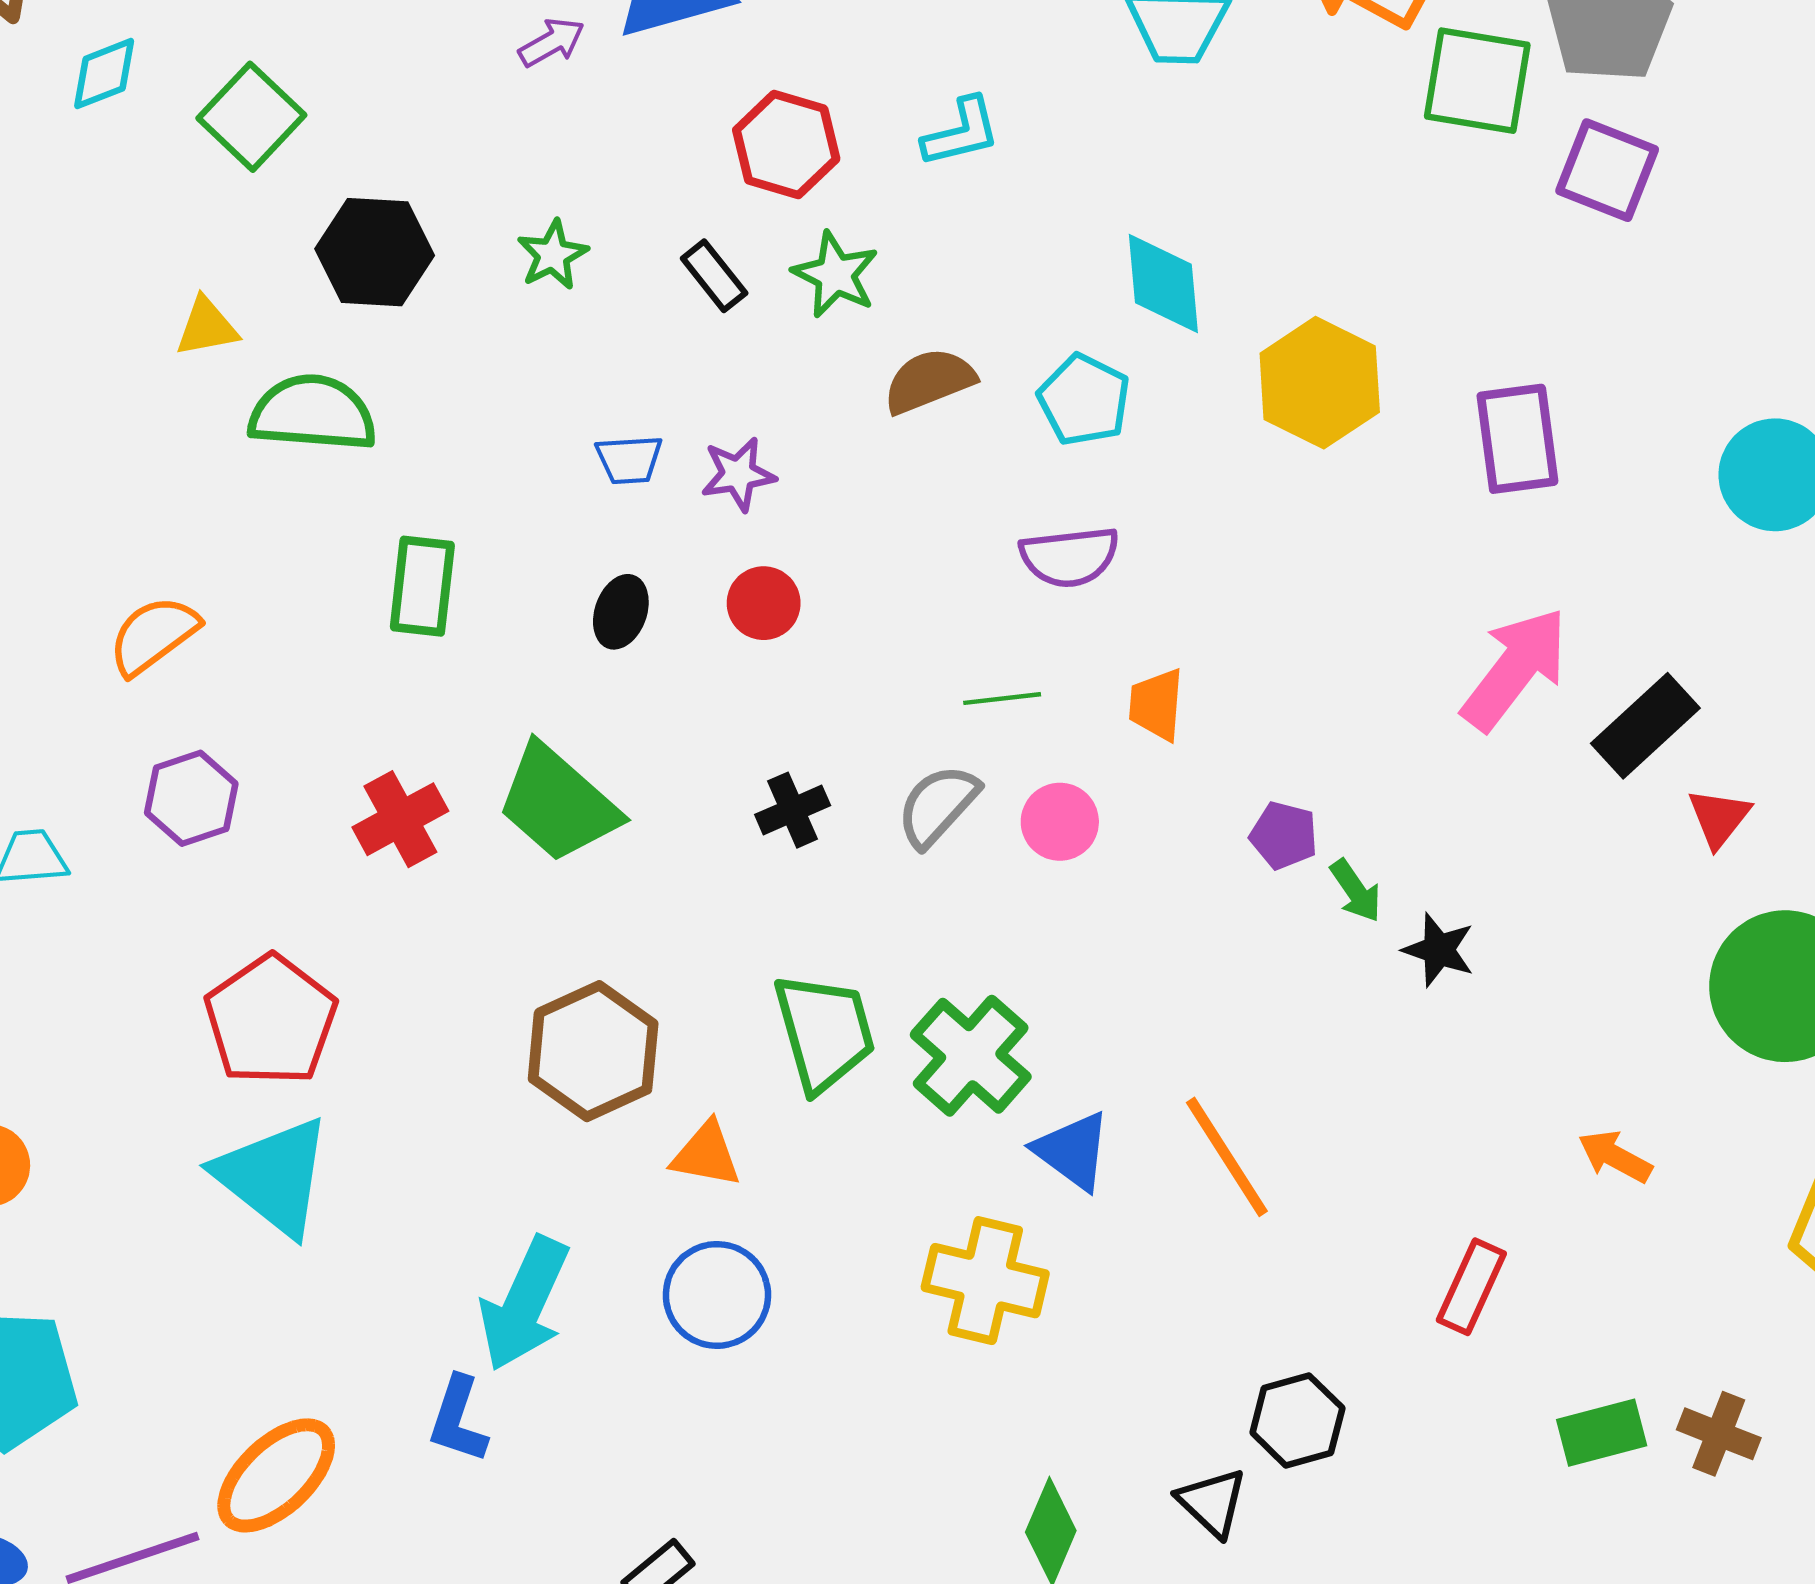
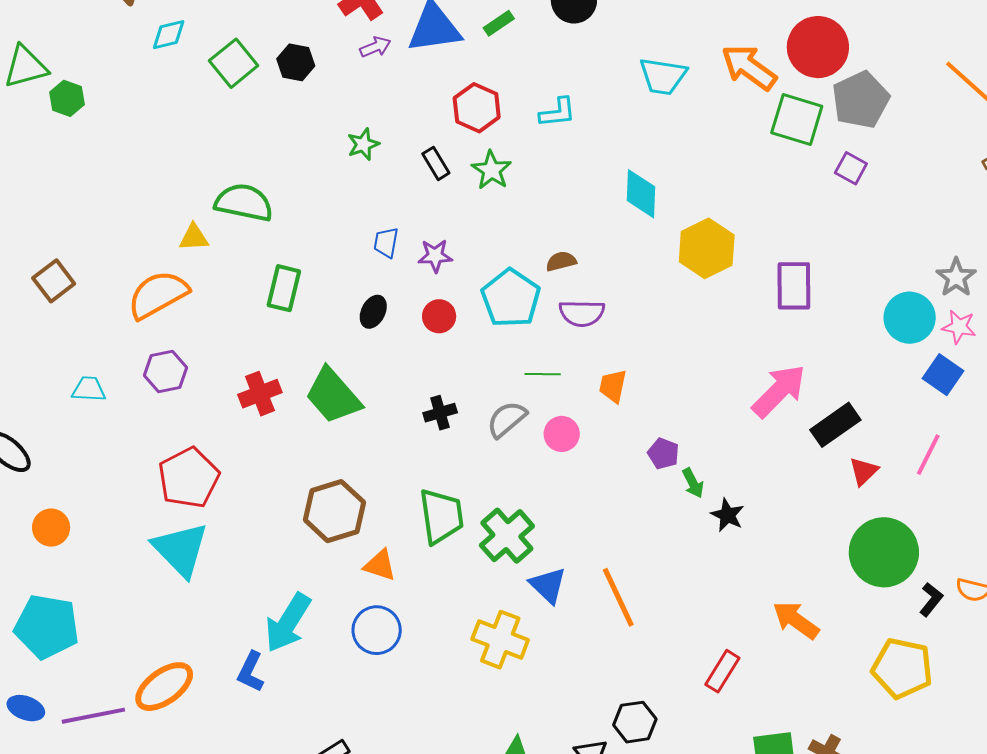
purple square: (1607, 170) -> (851, 168), size x0.7
black hexagon: (375, 252) -> (296, 62), moved, size x0.7
yellow triangle: (207, 327) -> (194, 237), moved
brown semicircle: (929, 381) -> (561, 261), moved, size x0.7
cyan pentagon: (1084, 400) -> (511, 298), moved, size x1.4
blue trapezoid: (629, 460) -> (386, 243), turned 96
orange semicircle: (153, 635) -> (158, 295), size x1.4
orange arrow: (1615, 1157) -> (796, 620), size x1.4

